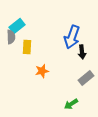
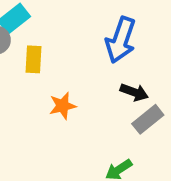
black arrow: (82, 52) -> (134, 92), moved, turned -64

